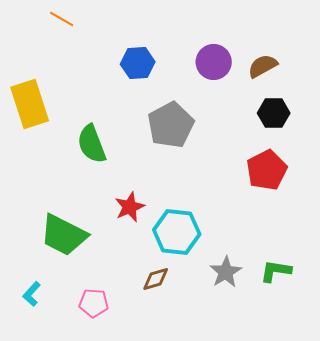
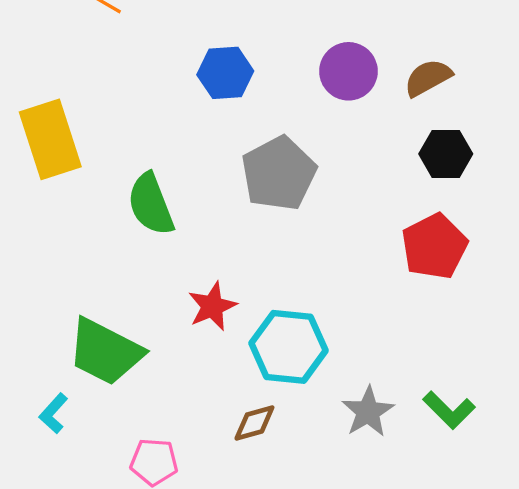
green L-shape: (276, 271) -> (449, 410), turned -144
cyan L-shape: (32, 294) -> (53, 413), moved

